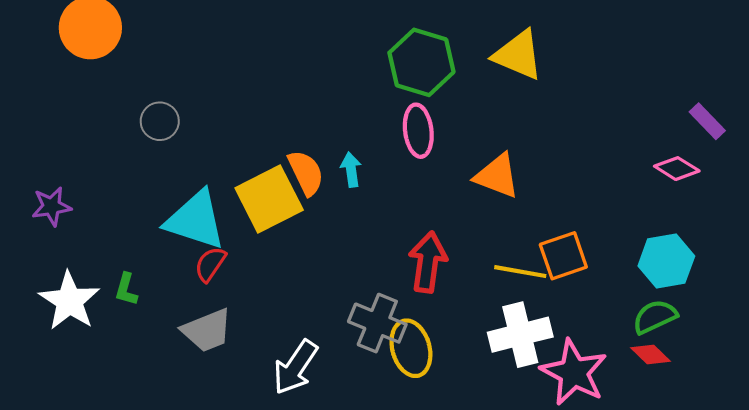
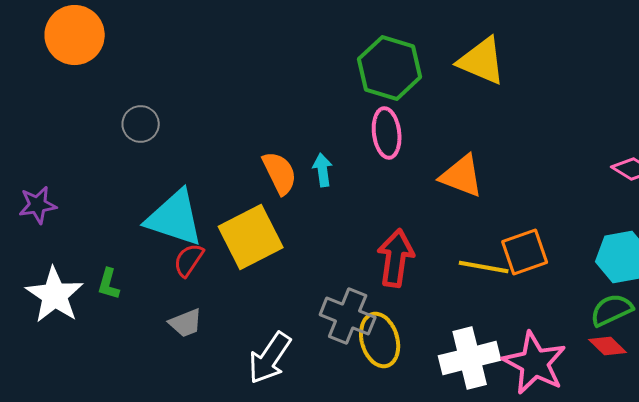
yellow square: (269, 199) -> (251, 237), moved
gray trapezoid: (207, 330) -> (186, 323), size x0.7
white cross: (520, 335) -> (470, 358), moved

